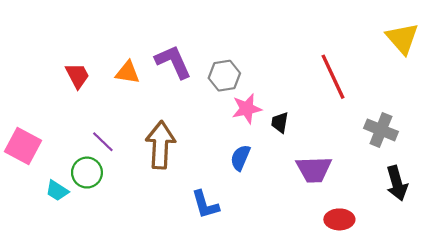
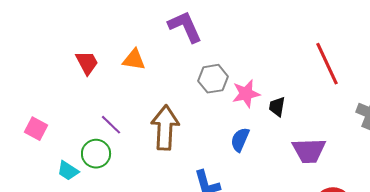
purple L-shape: (173, 62) -> (185, 27), moved
gray hexagon: (224, 76) -> (213, 79), moved
pink square: (23, 146) -> (36, 129), size x0.7

